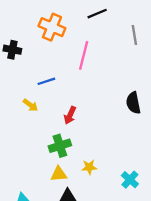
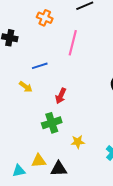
orange cross: (52, 27) -> (45, 18), size x0.7
yellow triangle: (59, 174) -> (39, 161), moved

